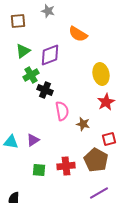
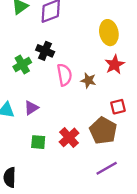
green cross: (31, 75) -> (22, 65), moved
brown star: (83, 124) -> (88, 80), moved
red cross: (66, 166) -> (69, 137), turned -36

